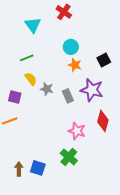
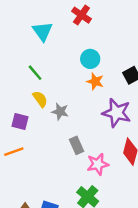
green line: (27, 58) -> (35, 73), turned 72
gray rectangle: (68, 96) -> (76, 145), moved
pink star: (77, 131) -> (98, 164), turned -30

